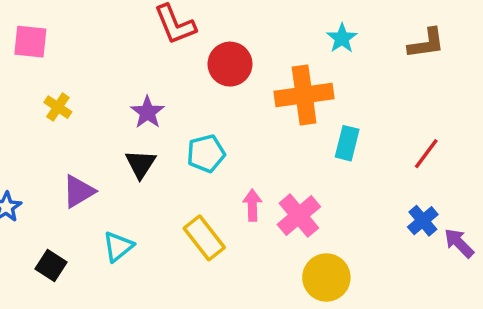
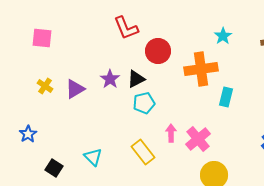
yellow cross: (58, 107) -> (45, 86), moved
black triangle: (141, 164) -> (136, 79), moved, turned 30
purple triangle: (79, 191) -> (75, 89), moved
cyan triangle: (118, 247) -> (93, 157), turned -36

